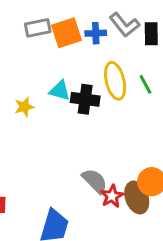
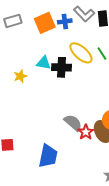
gray rectangle: (38, 28) -> (13, 21), moved
yellow ellipse: (115, 81) -> (81, 53), turned -30

